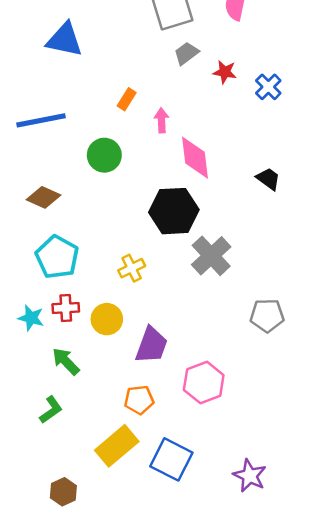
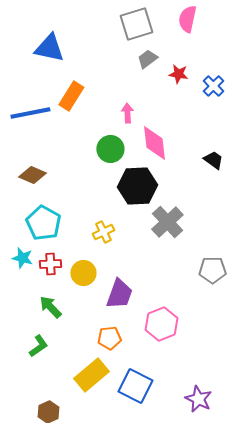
orange rectangle: (127, 99) -> (71, 96), moved, size x1.6
green circle: (104, 155) -> (110, 149), moved
cyan star: (31, 318) -> (22, 258), moved

